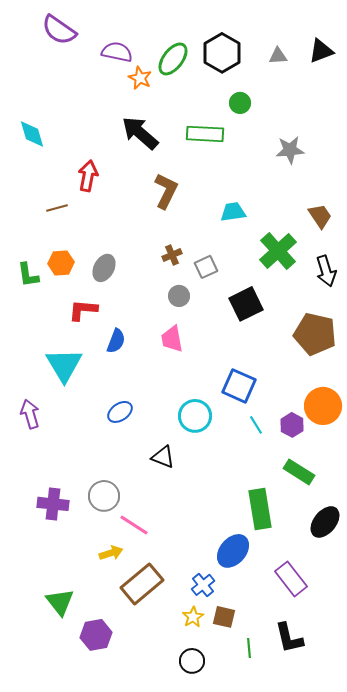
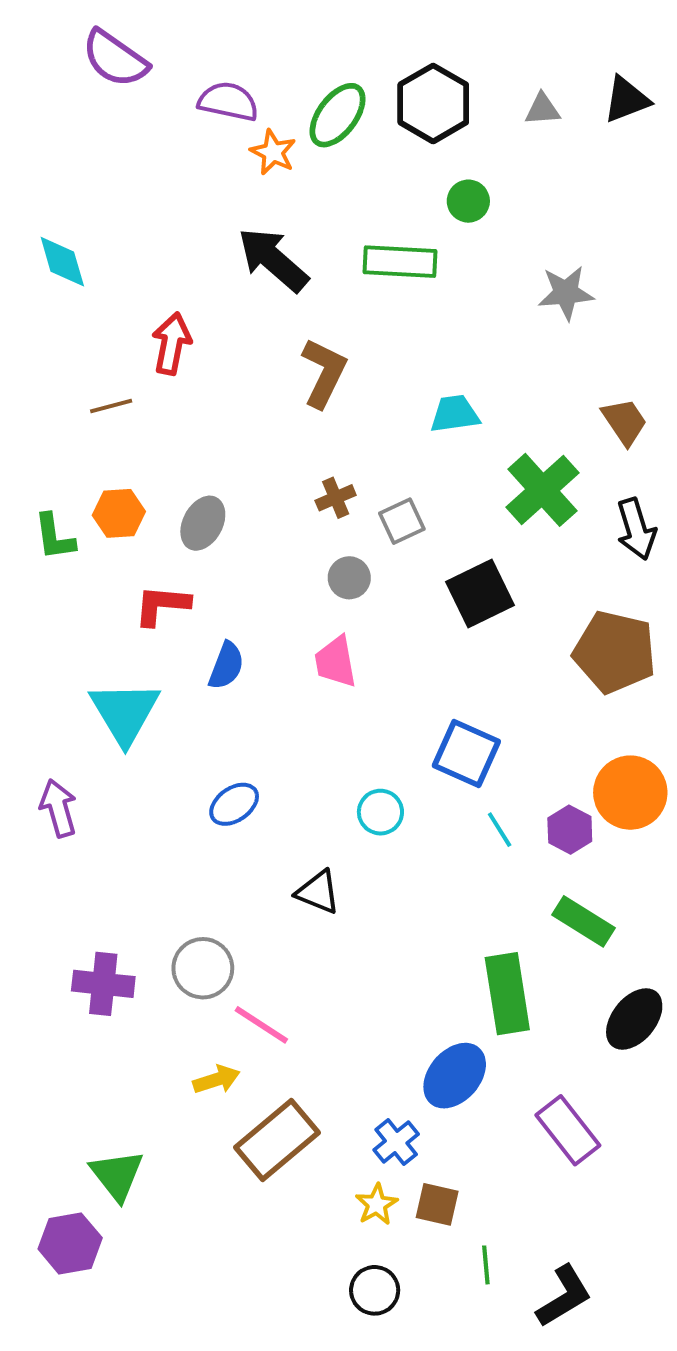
cyan circle: (195, 416) -> (380, 812), size x0.7
purple hexagon: (96, 635) -> (70, 1243), moved
black L-shape: (289, 638) -> (564, 1296), moved, turned -108

